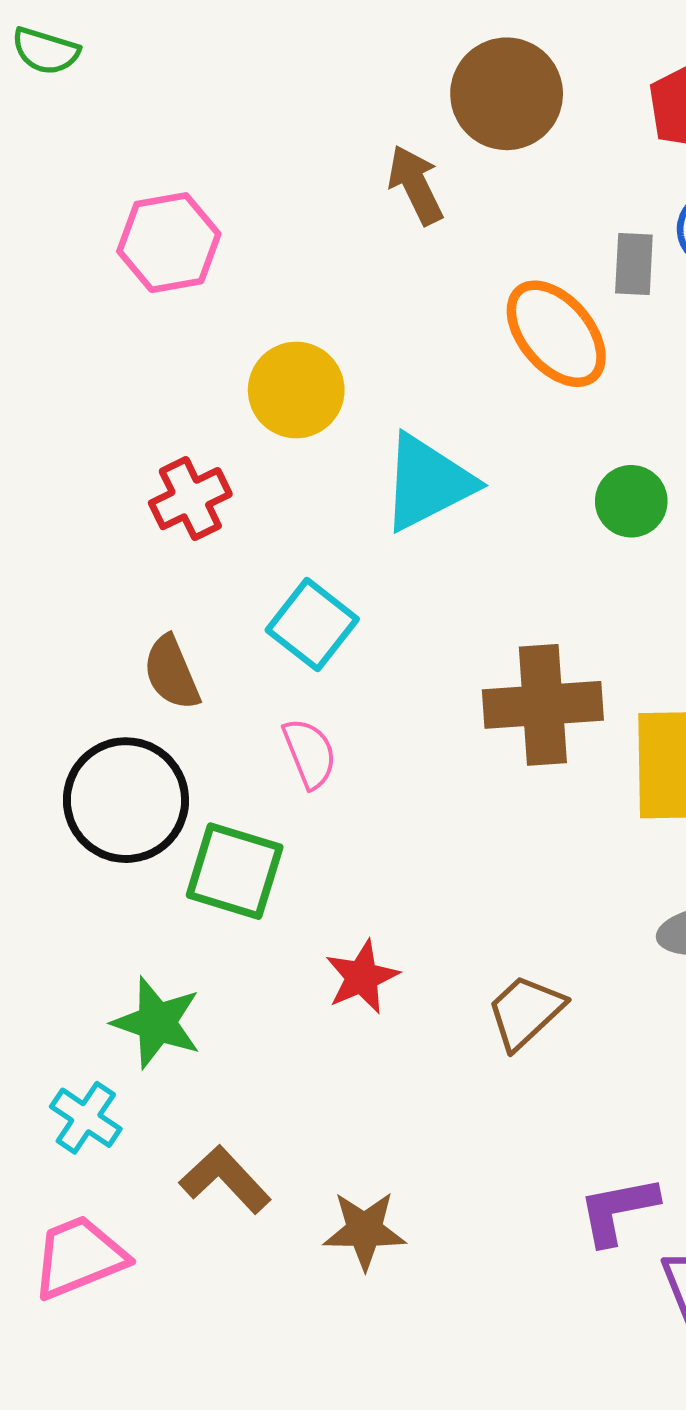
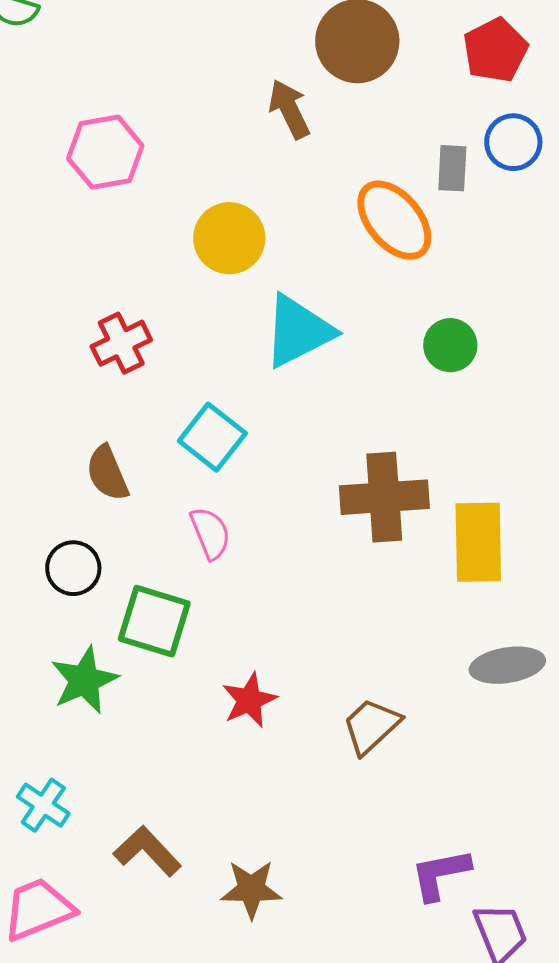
yellow circle: (296, 390) -> (229, 238), moved
black circle: (126, 800) -> (73, 568), size x0.6
green star: (157, 1023) -> (84, 680), moved, turned 30

